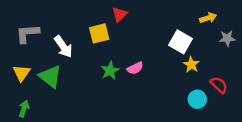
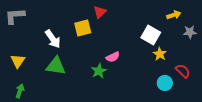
gray L-shape: (28, 33) -> (15, 16), moved
green star: (110, 71) -> (99, 71), moved
green triangle: (50, 77) -> (56, 66), moved, turned -30

